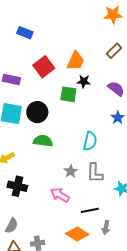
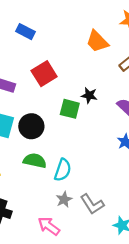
orange trapezoid: (76, 61) -> (97, 41), moved, turned 105
cyan semicircle: (90, 141) -> (63, 170), moved
gray L-shape: (95, 173) -> (92, 204), turned -40

